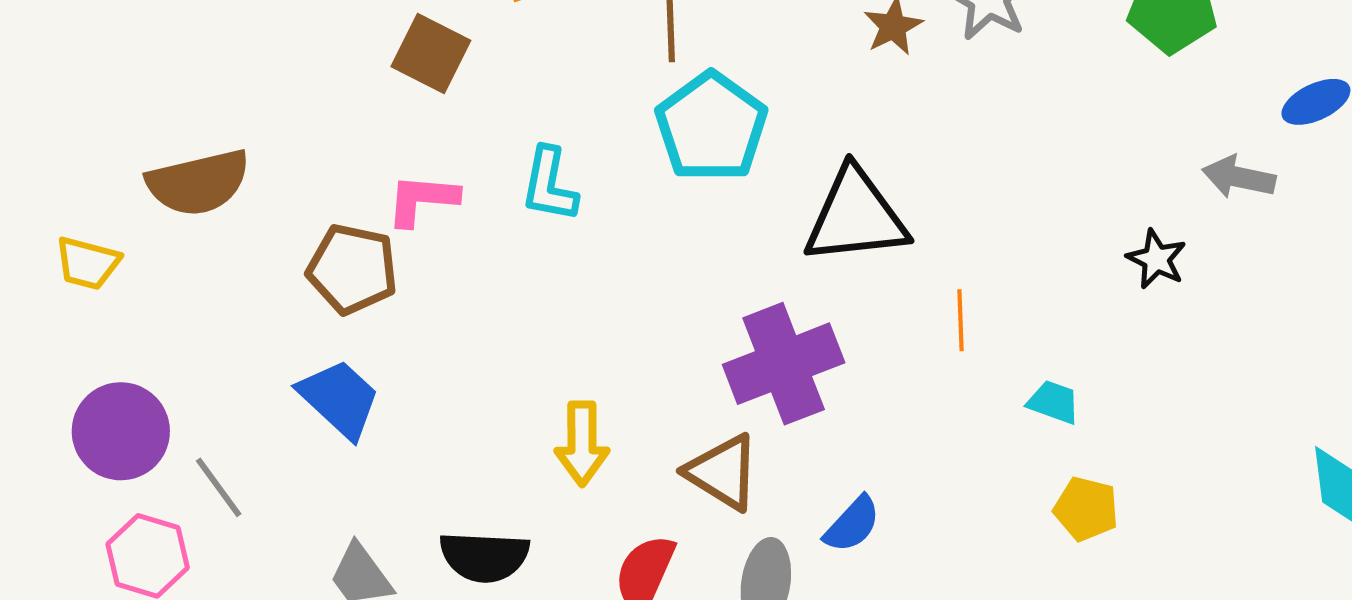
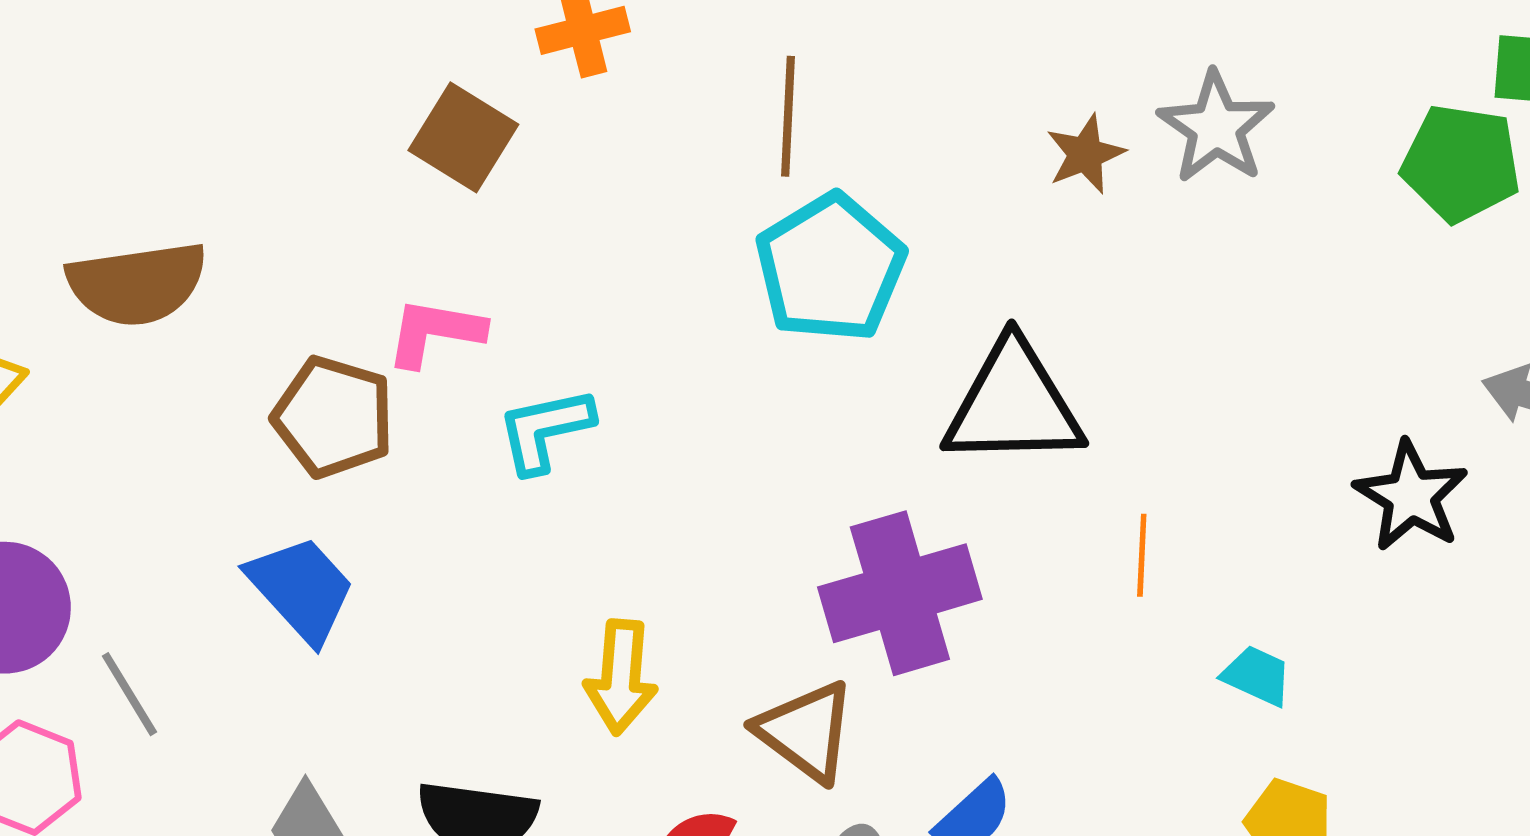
cyan L-shape: (549, 185) -> (545, 430), moved, turned 62
black star: (1156, 259) -> (1411, 496), size x1.4

